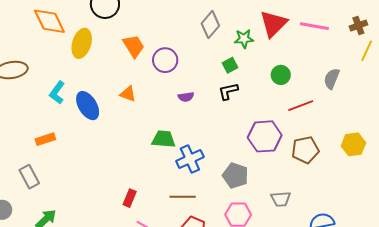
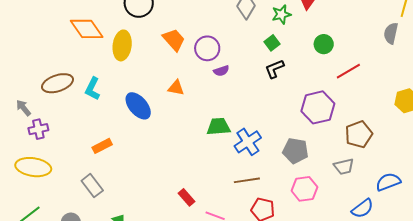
gray semicircle: (332, 79) -> (391, 33), moved
cyan L-shape: (57, 93) -> (93, 89), moved
purple semicircle: (186, 97) -> (221, 71), moved
brown pentagon: (305, 150) -> (359, 134), moved
red rectangle: (130, 198) -> (187, 197), moved, turned -54

